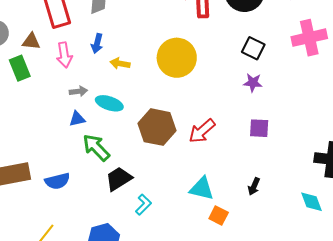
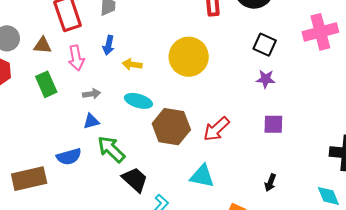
green rectangle: (20, 68) -> (46, 84), moved
cyan ellipse: (109, 103) -> (138, 101), moved
black trapezoid: (119, 179) -> (135, 180), turned 76
blue semicircle: (57, 181) -> (69, 157), moved
cyan triangle: (202, 189) -> (202, 176), moved

